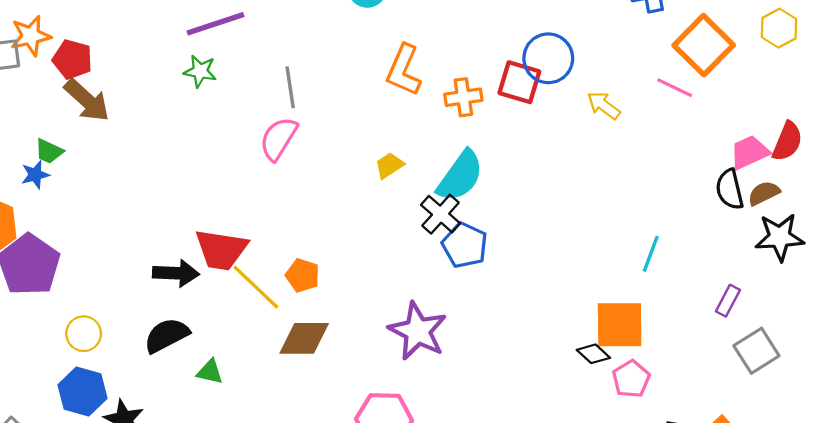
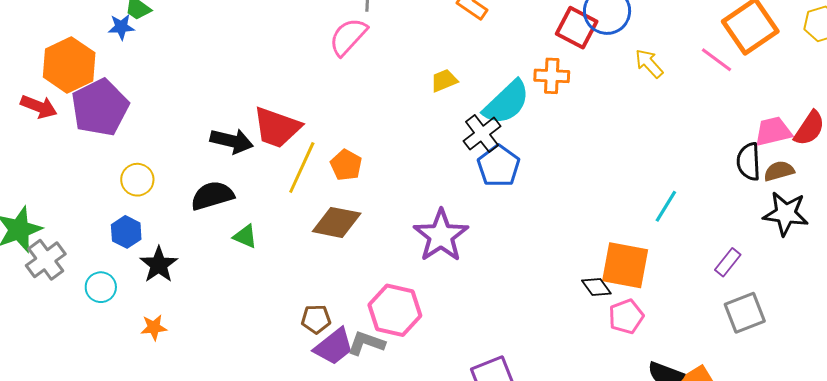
orange cross: (463, 97) -> (552, 76), moved
yellow line: (256, 287) -> (302, 168), turned 60
blue hexagon: (82, 392) -> (126, 232), size x0.7

